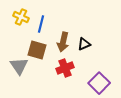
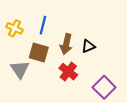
yellow cross: (21, 17) -> (15, 28), moved
red cross: (65, 68) -> (68, 72), turned -30

